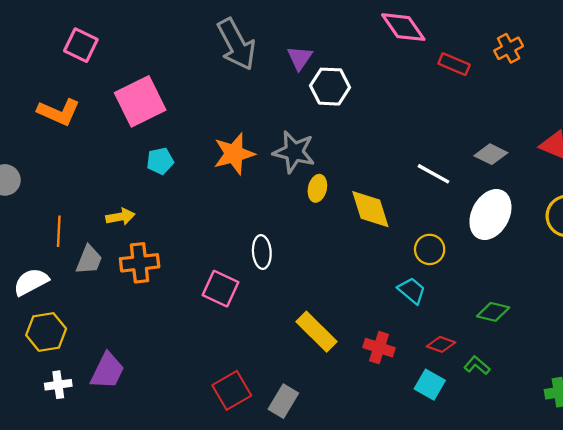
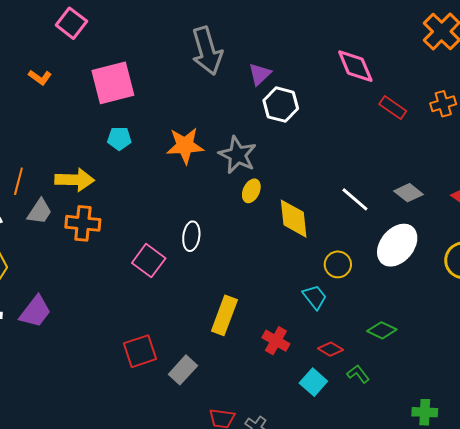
orange L-shape: (59, 112) -> (40, 77), size x0.6
yellow arrow: (120, 217) -> (75, 180), size x1.5
yellow rectangle: (316, 332) -> (224, 315), turned 54

